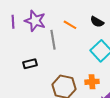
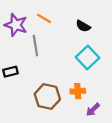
orange line: (70, 25) -> (44, 18), moved

